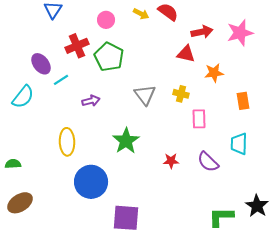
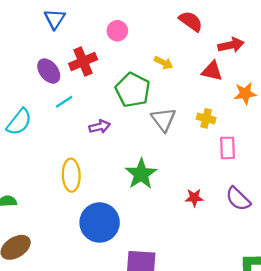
yellow arrow: (141, 14) -> (164, 63), moved
green pentagon: (109, 57) -> (133, 90), moved
purple ellipse: (41, 64) -> (49, 71), moved

